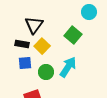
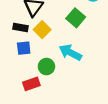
cyan arrow: (68, 67) -> (70, 52), turned -95
green circle: (46, 72) -> (46, 67), moved

